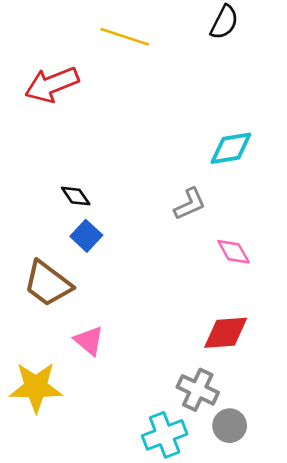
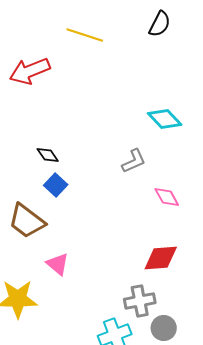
cyan diamond: (231, 148) -> (165, 119), turned 56
gray cross: (198, 390) -> (140, 301), turned -36

